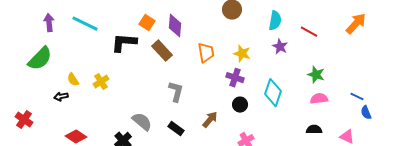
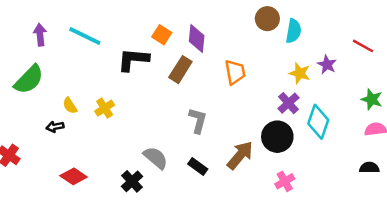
cyan semicircle: (275, 21) -> (293, 31), moved
brown rectangle: (162, 51) -> (180, 70), turned 75
yellow star: (242, 54) -> (300, 73), moved
purple cross: (235, 78) -> (288, 103), moved, turned 30
black circle: (240, 105) -> (277, 137), size x1.6
brown arrow: (210, 120) -> (240, 155), size x1.4

